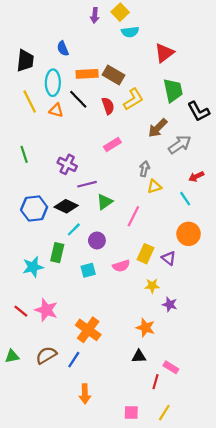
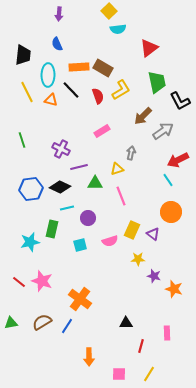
purple arrow: (95, 15) -> (59, 14), moved
red arrow: (196, 176) -> (178, 160), size x1.5
yellow triangle: (154, 186) -> (117, 169), moved
green triangle: (105, 202) -> (95, 183), turned 35
pink line: (133, 216) -> (121, 196), turned -48
cyan line: (74, 229) -> (67, 208), turned 32
orange star: (146, 328) -> (174, 289), moved
pink rectangle: (171, 367) -> (167, 333), moved, turned 56
orange arrow: (85, 394) -> (89, 357), moved

